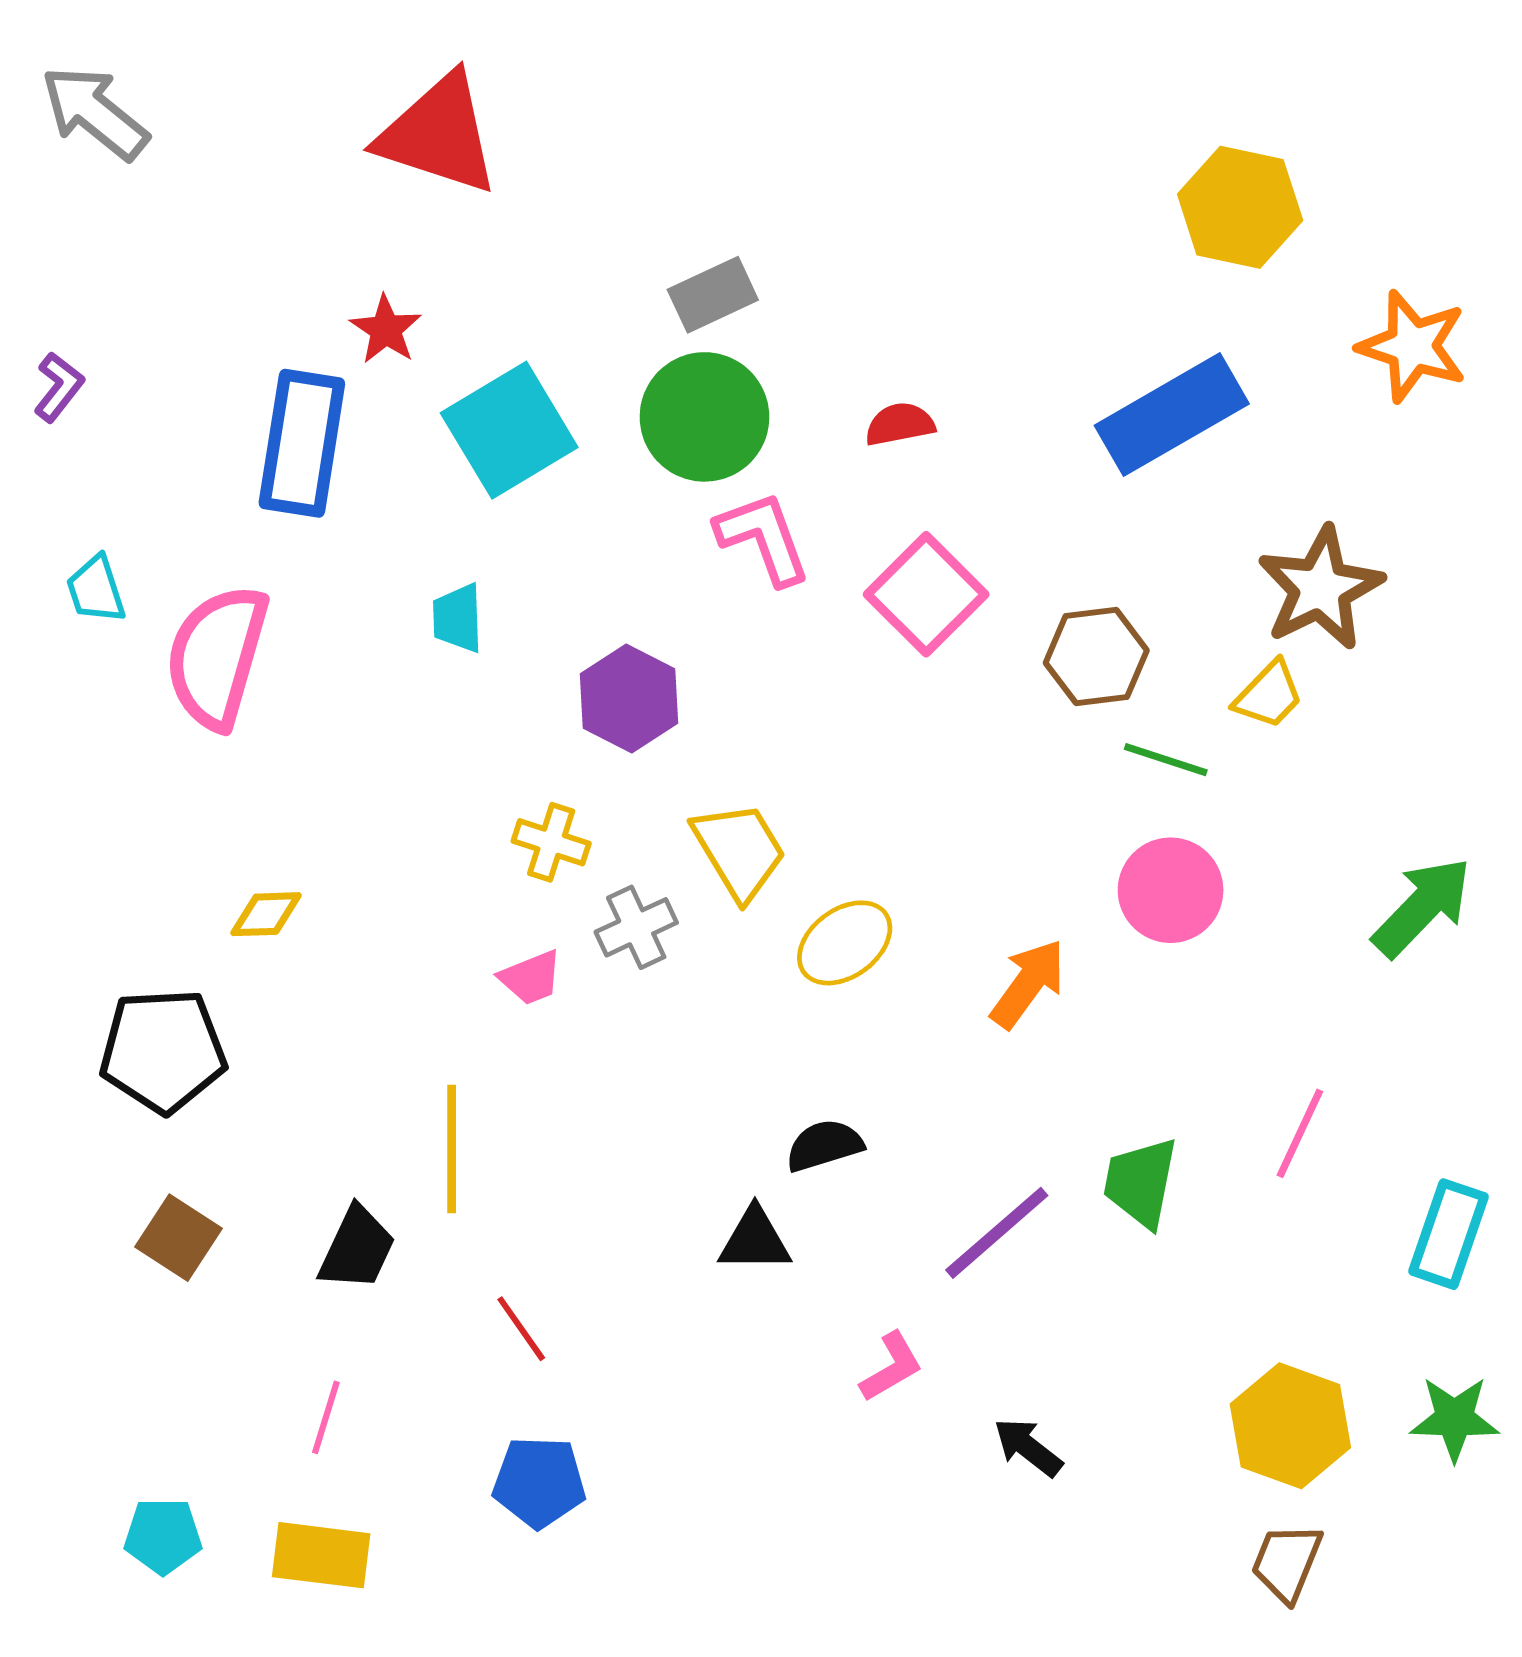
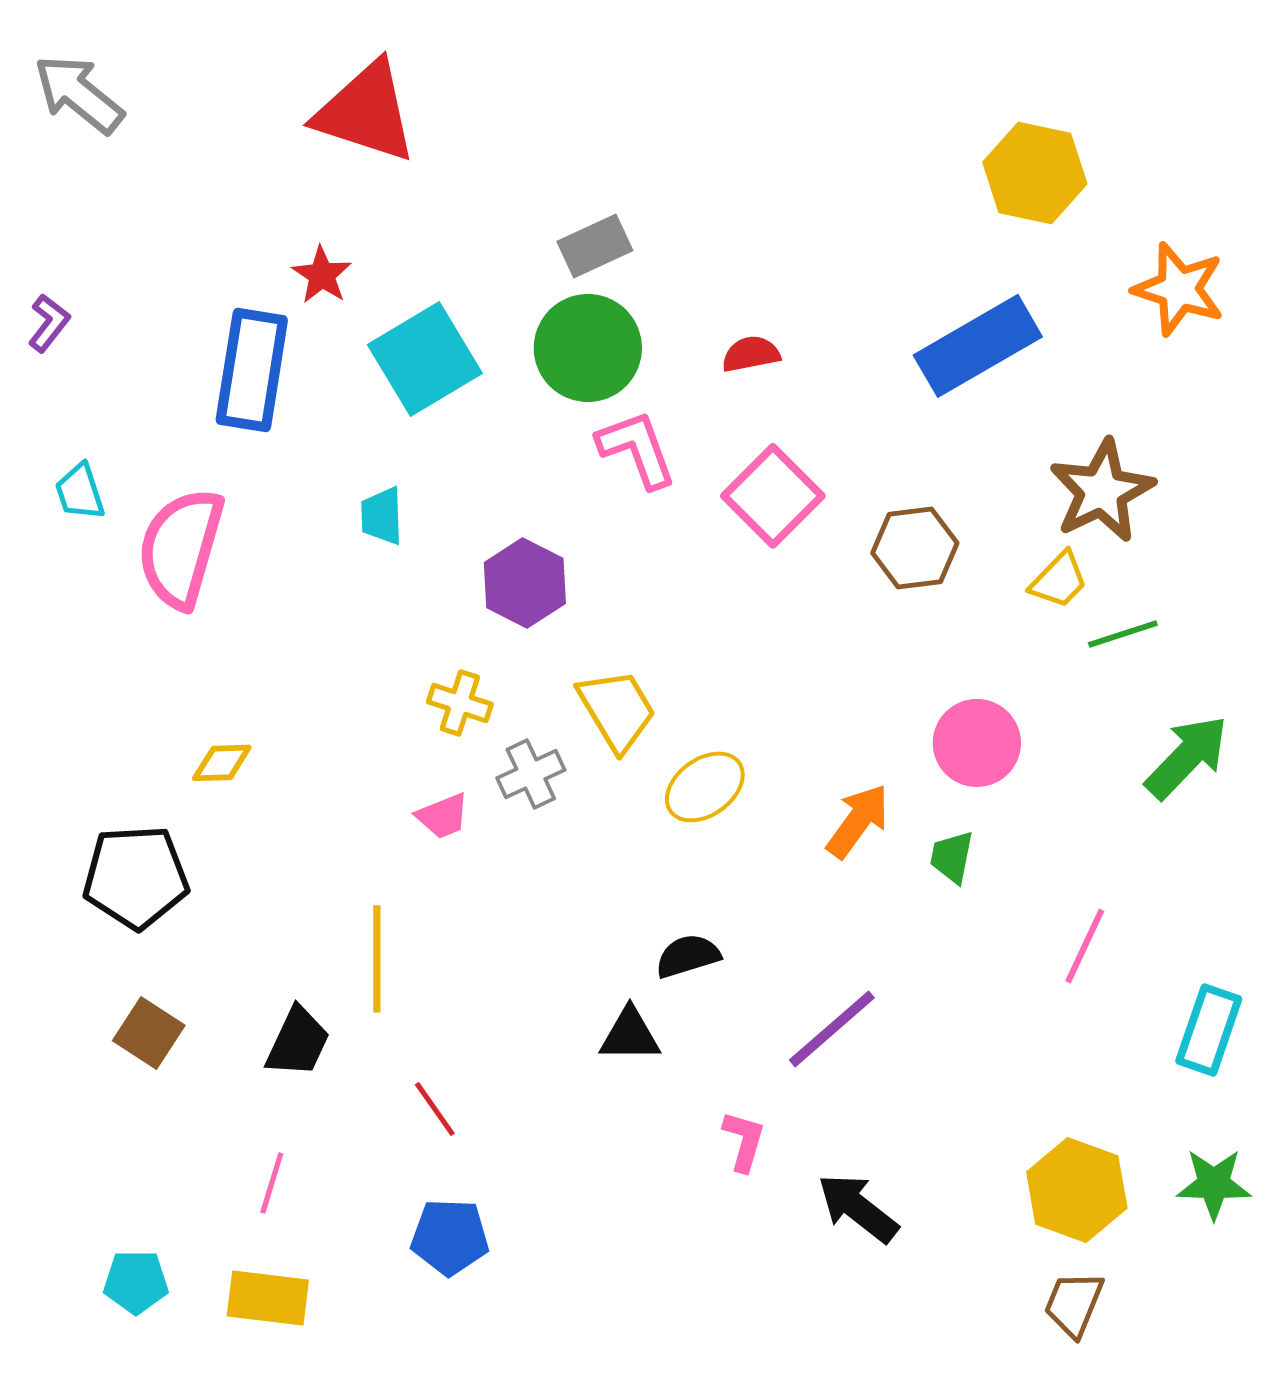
green line: (1166, 760) -> (1123, 634), moved, turned -36
green trapezoid: (1141, 1183) -> (952, 857), moved, size x0.7
pink L-shape: (891, 1367) -> (744, 1141), turned -44
black arrow: (1028, 1447) -> (858, 1208), size x1.4

